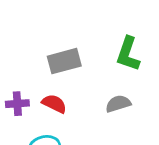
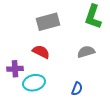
purple cross: (17, 104) -> (15, 69), moved

